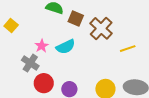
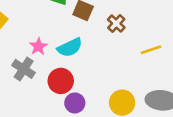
brown cross: (101, 28) -> (116, 23), size x0.6
red circle: (44, 83) -> (61, 81), moved

